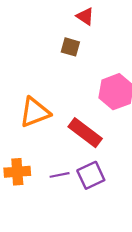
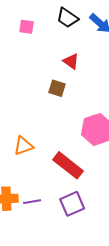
orange triangle: (35, 112) -> (23, 146), size x0.7
purple line: (60, 175) -> (32, 202), moved

